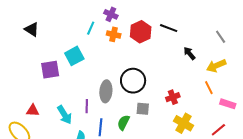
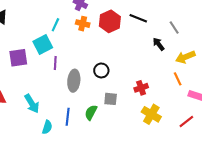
cyan line: (91, 28) -> (55, 25), moved
gray line: (221, 37) -> (174, 27), moved
black circle: (133, 81) -> (101, 70), size x0.6
purple line: (87, 106) -> (55, 63), moved

